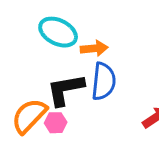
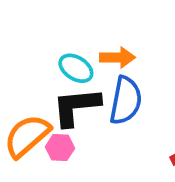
cyan ellipse: (58, 32) -> (76, 68), moved, size x0.7

